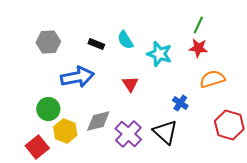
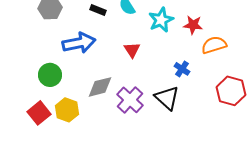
red star: (198, 48) -> (193, 25), moved
cyan star: (159, 54) -> (161, 20), turned 30
yellow hexagon: (65, 131) -> (67, 110), moved

